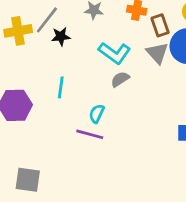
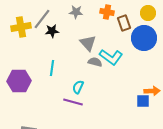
cyan L-shape: (115, 53) -> (111, 57), moved
gray triangle: (157, 53) -> (88, 43), moved
gray semicircle: (120, 79) -> (95, 62), turned 48

